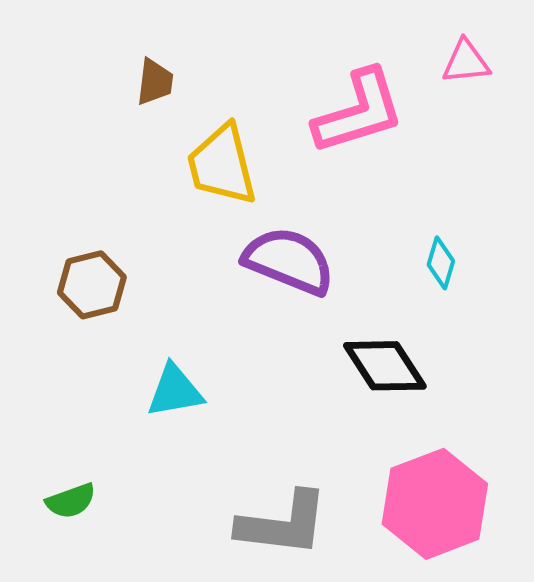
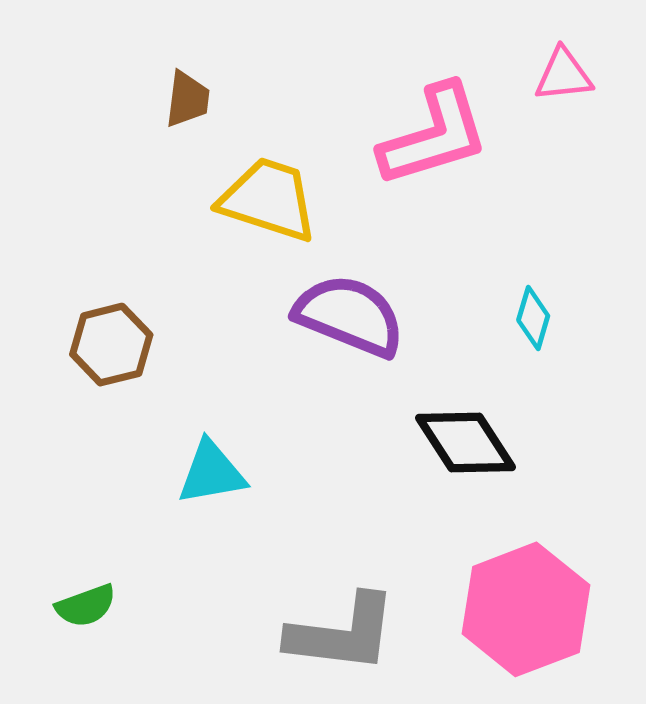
yellow trapezoid: (222, 165) -> (268, 199), turned 122

